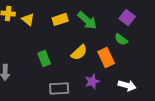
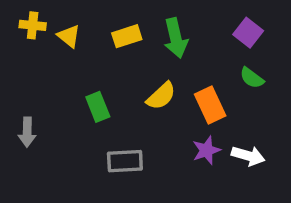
green arrow: (87, 20) -> (176, 38), turned 35
green semicircle: (121, 39) -> (252, 78), moved
purple star: (92, 81) -> (206, 150), moved

